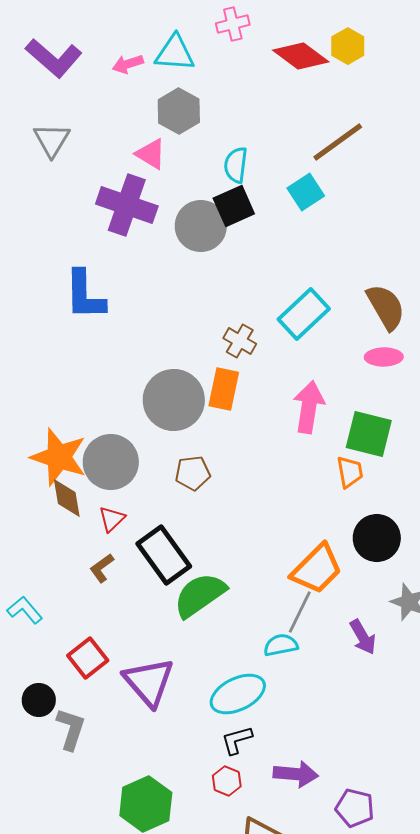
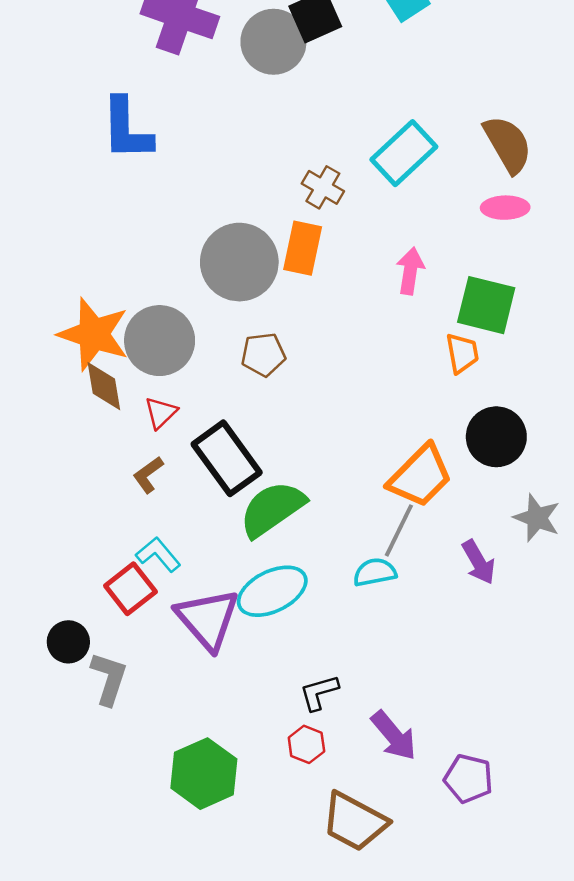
pink arrow: (309, 407) -> (410, 271), size x0.7
cyan L-shape: (25, 610) -> (158, 555), moved
cyan ellipse: (238, 694) -> (272, 591), moved
purple arrow: (296, 774) -> (394, 736), turned 45

